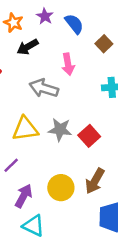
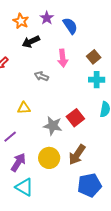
brown square: (104, 44) -> (94, 57), moved
gray arrow: (44, 88) -> (41, 76), size x0.6
yellow triangle: (25, 129) -> (24, 108), size x0.6
gray star: (60, 130) -> (53, 126), moved

